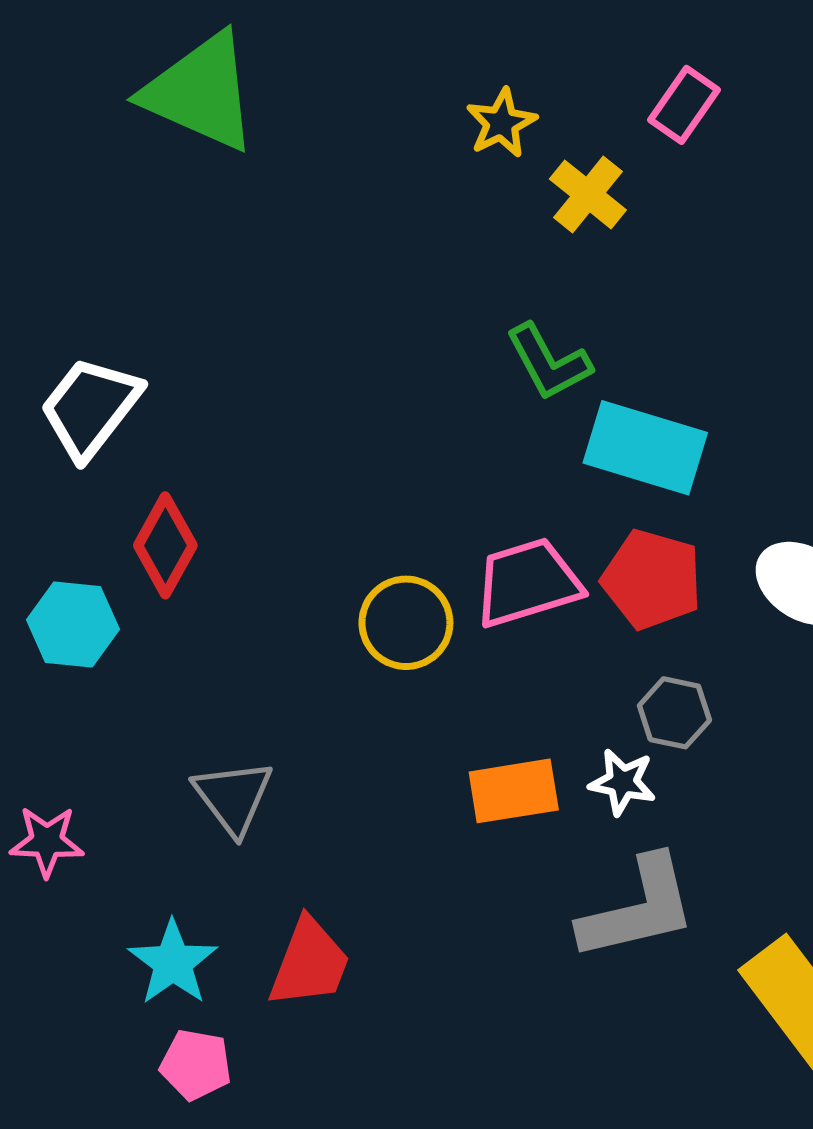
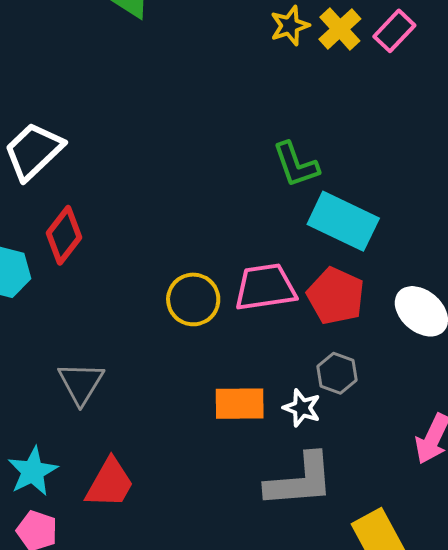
yellow cross: (588, 195) -> (340, 29), moved

